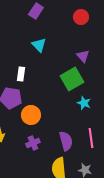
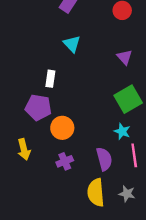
green square: (72, 79) -> (128, 99), moved
cyan star: (84, 103) -> (122, 131), moved

